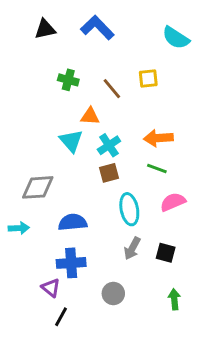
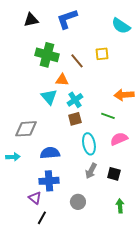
blue L-shape: (97, 28) -> (67, 19), turned -65
green cross: (68, 80) -> (47, 55), size x1.6
orange arrow: (158, 138) -> (124, 95), moved

